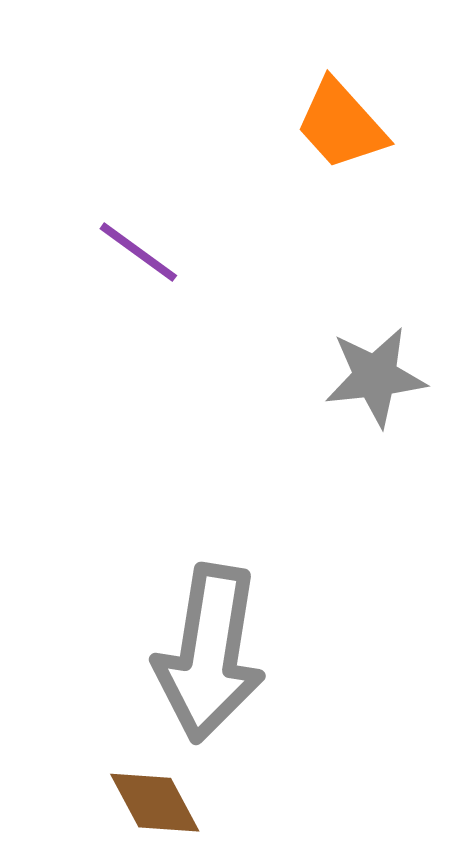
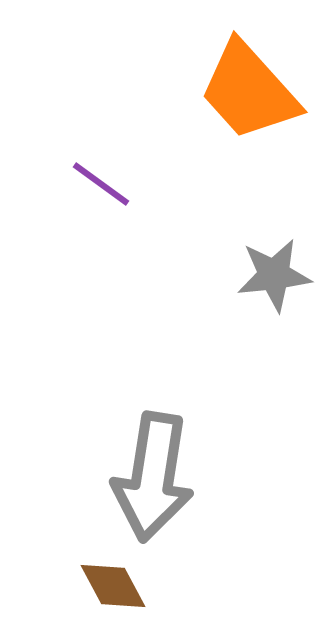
orange trapezoid: (341, 125) -> (249, 91), size x1.5

